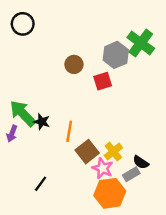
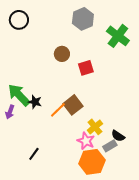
gray hexagon: (116, 55) -> (83, 19), moved
orange line: (69, 131) -> (58, 110), turned 36
brown square: (87, 152) -> (73, 105), moved

